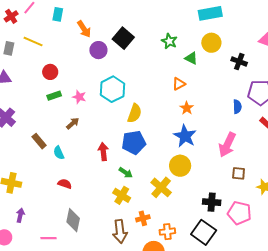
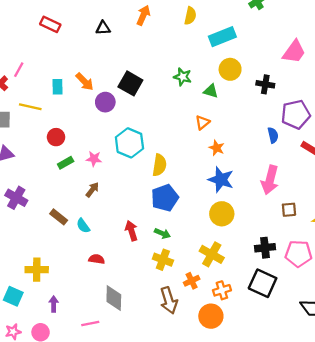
cyan rectangle: (58, 14) -> (58, 87), moved
red arrow: (103, 152) -> (131, 231), moved
yellow cross: (161, 187) -> (212, 254), moved

